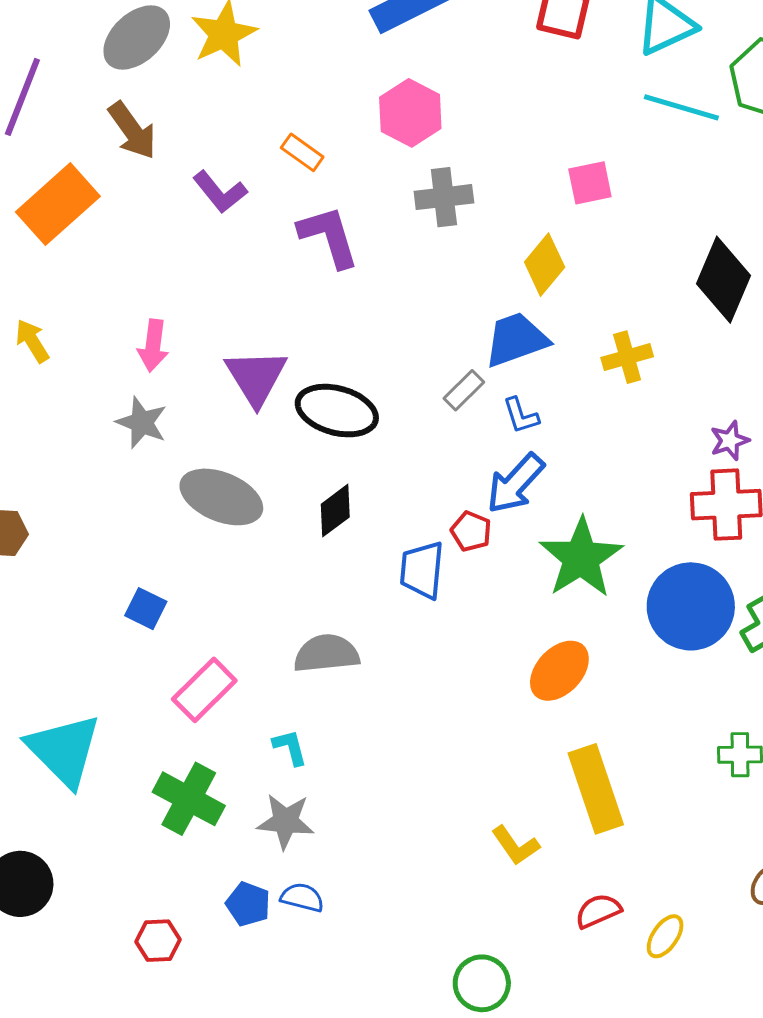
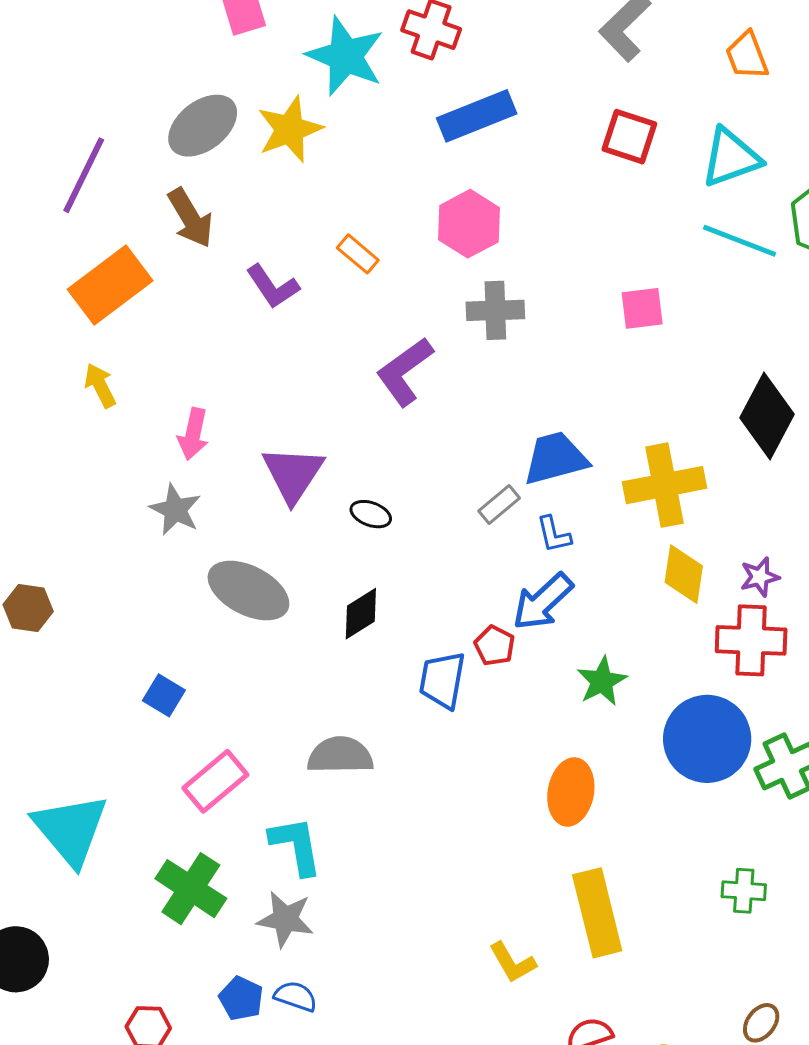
purple L-shape: (329, 237) -> (405, 372), moved, turned -114
yellow diamond: (545, 265) -> (684, 574), moved, turned -36
yellow arrow: (32, 341) -> (100, 386), moved
yellow cross: (627, 357) -> (665, 485), size x1.6
black ellipse: (337, 411) -> (371, 514), size x0.5
green star: (581, 558) -> (602, 681), size x0.6
orange ellipse: (559, 671) -> (571, 792), turned -38
cyan L-shape: (290, 747) -> (296, 846), size x1.6

